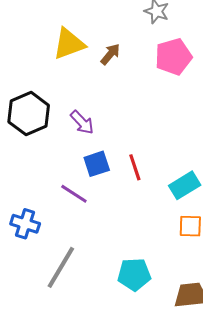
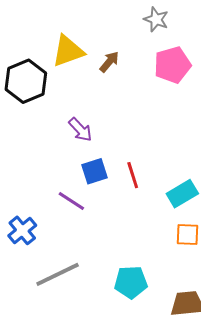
black hexagon: (29, 114) -> (26, 81), moved
blue cross: (25, 224) -> (22, 230), turned 32
gray line: (61, 267) -> (58, 274), turned 33

